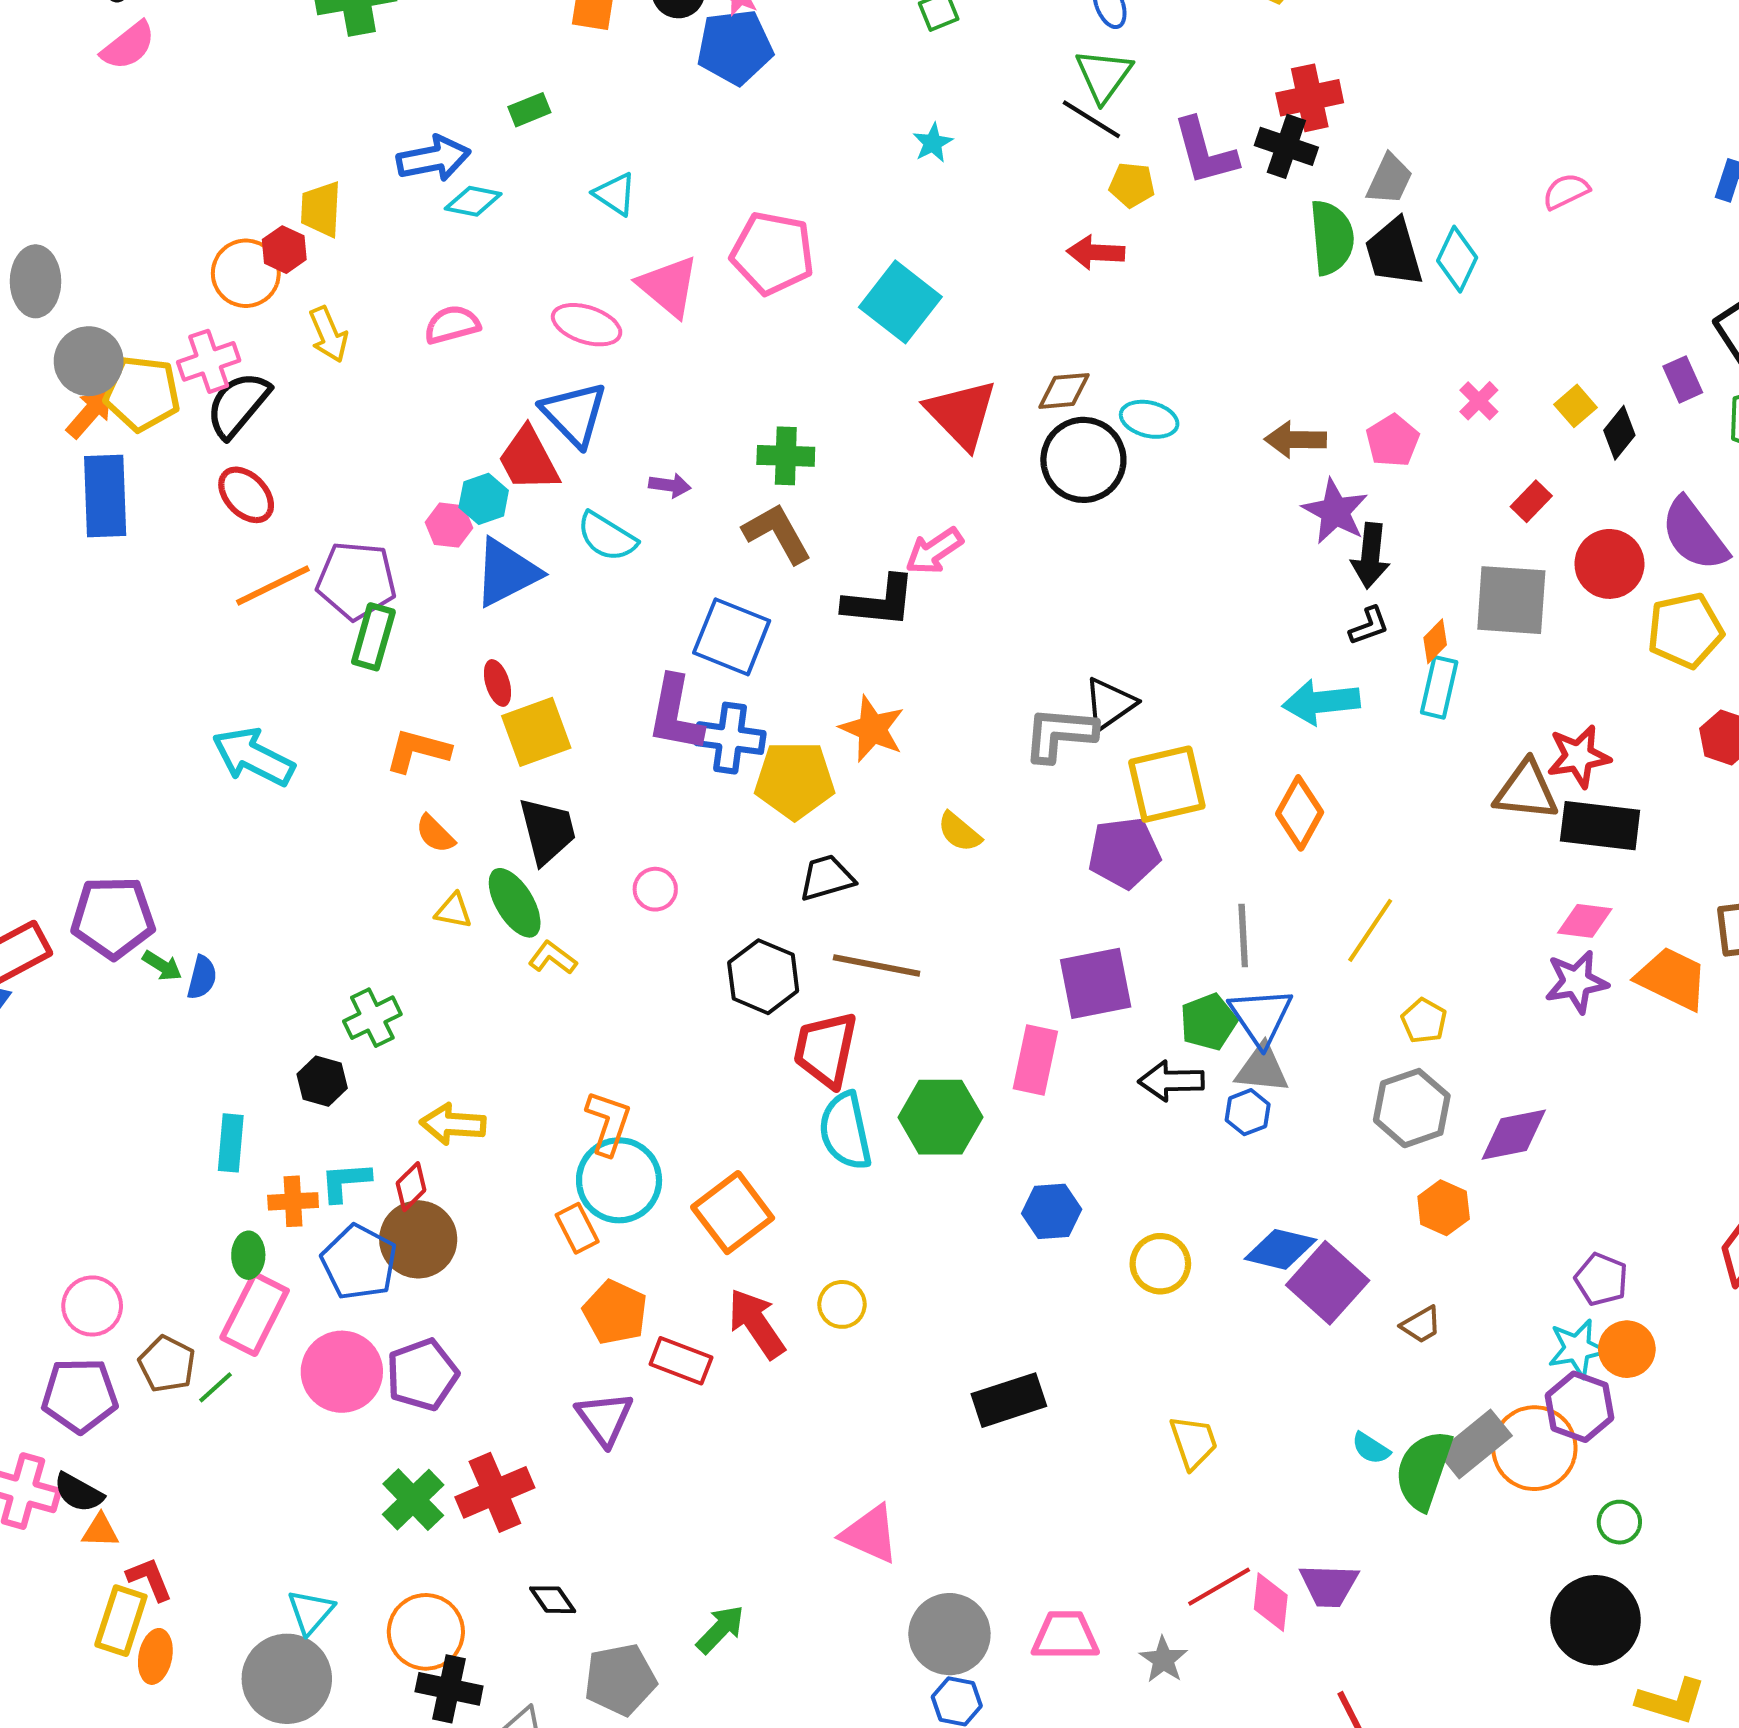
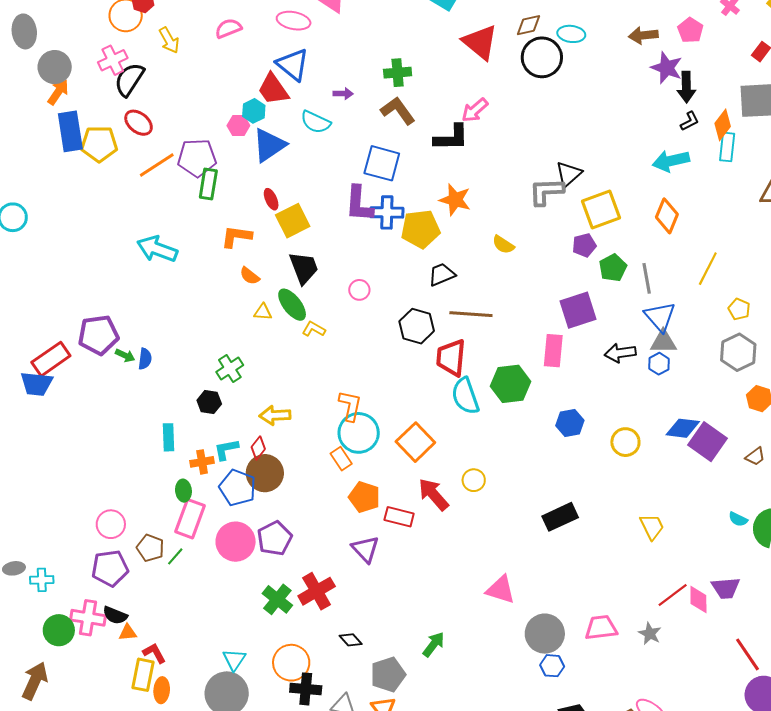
yellow pentagon: (142, 393) -> (99, 144), moved
orange diamond: (1435, 641) -> (723, 125), size x1.4
purple pentagon: (1124, 853) -> (584, 245), size x0.7
green pentagon: (1208, 1022) -> (613, 268), moved

